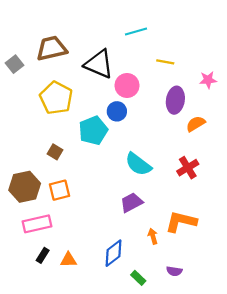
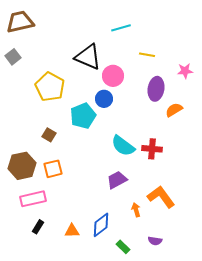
brown trapezoid: (52, 48) -> (20, 22), moved
red cross: (188, 168) -> (152, 149), moved, turned 36
orange L-shape: (181, 222) -> (161, 197), turned 40
orange triangle: (68, 260) -> (72, 231), moved

